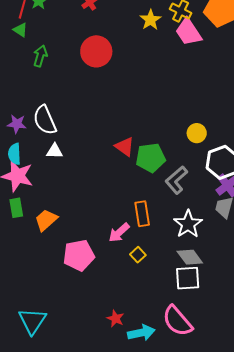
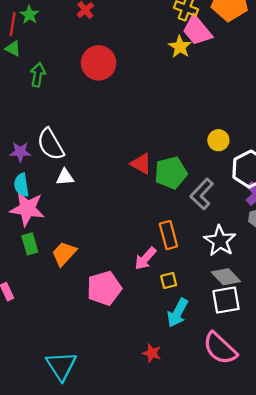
yellow star: (150, 20) -> (180, 47), moved
yellow square: (138, 255) -> (169, 280), turned 35
cyan arrow: (141, 333) -> (178, 313), moved, turned 136

